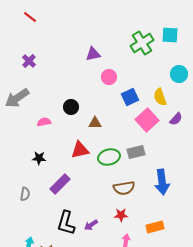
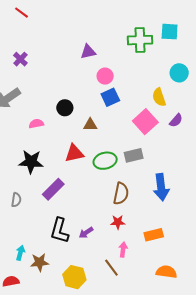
green cross: (142, 43) -> (140, 40), turned 30
blue square: (130, 97) -> (110, 97), moved
black star: (39, 158) -> (31, 162), size x1.6
brown semicircle: (124, 188) -> (121, 193), turned -70

